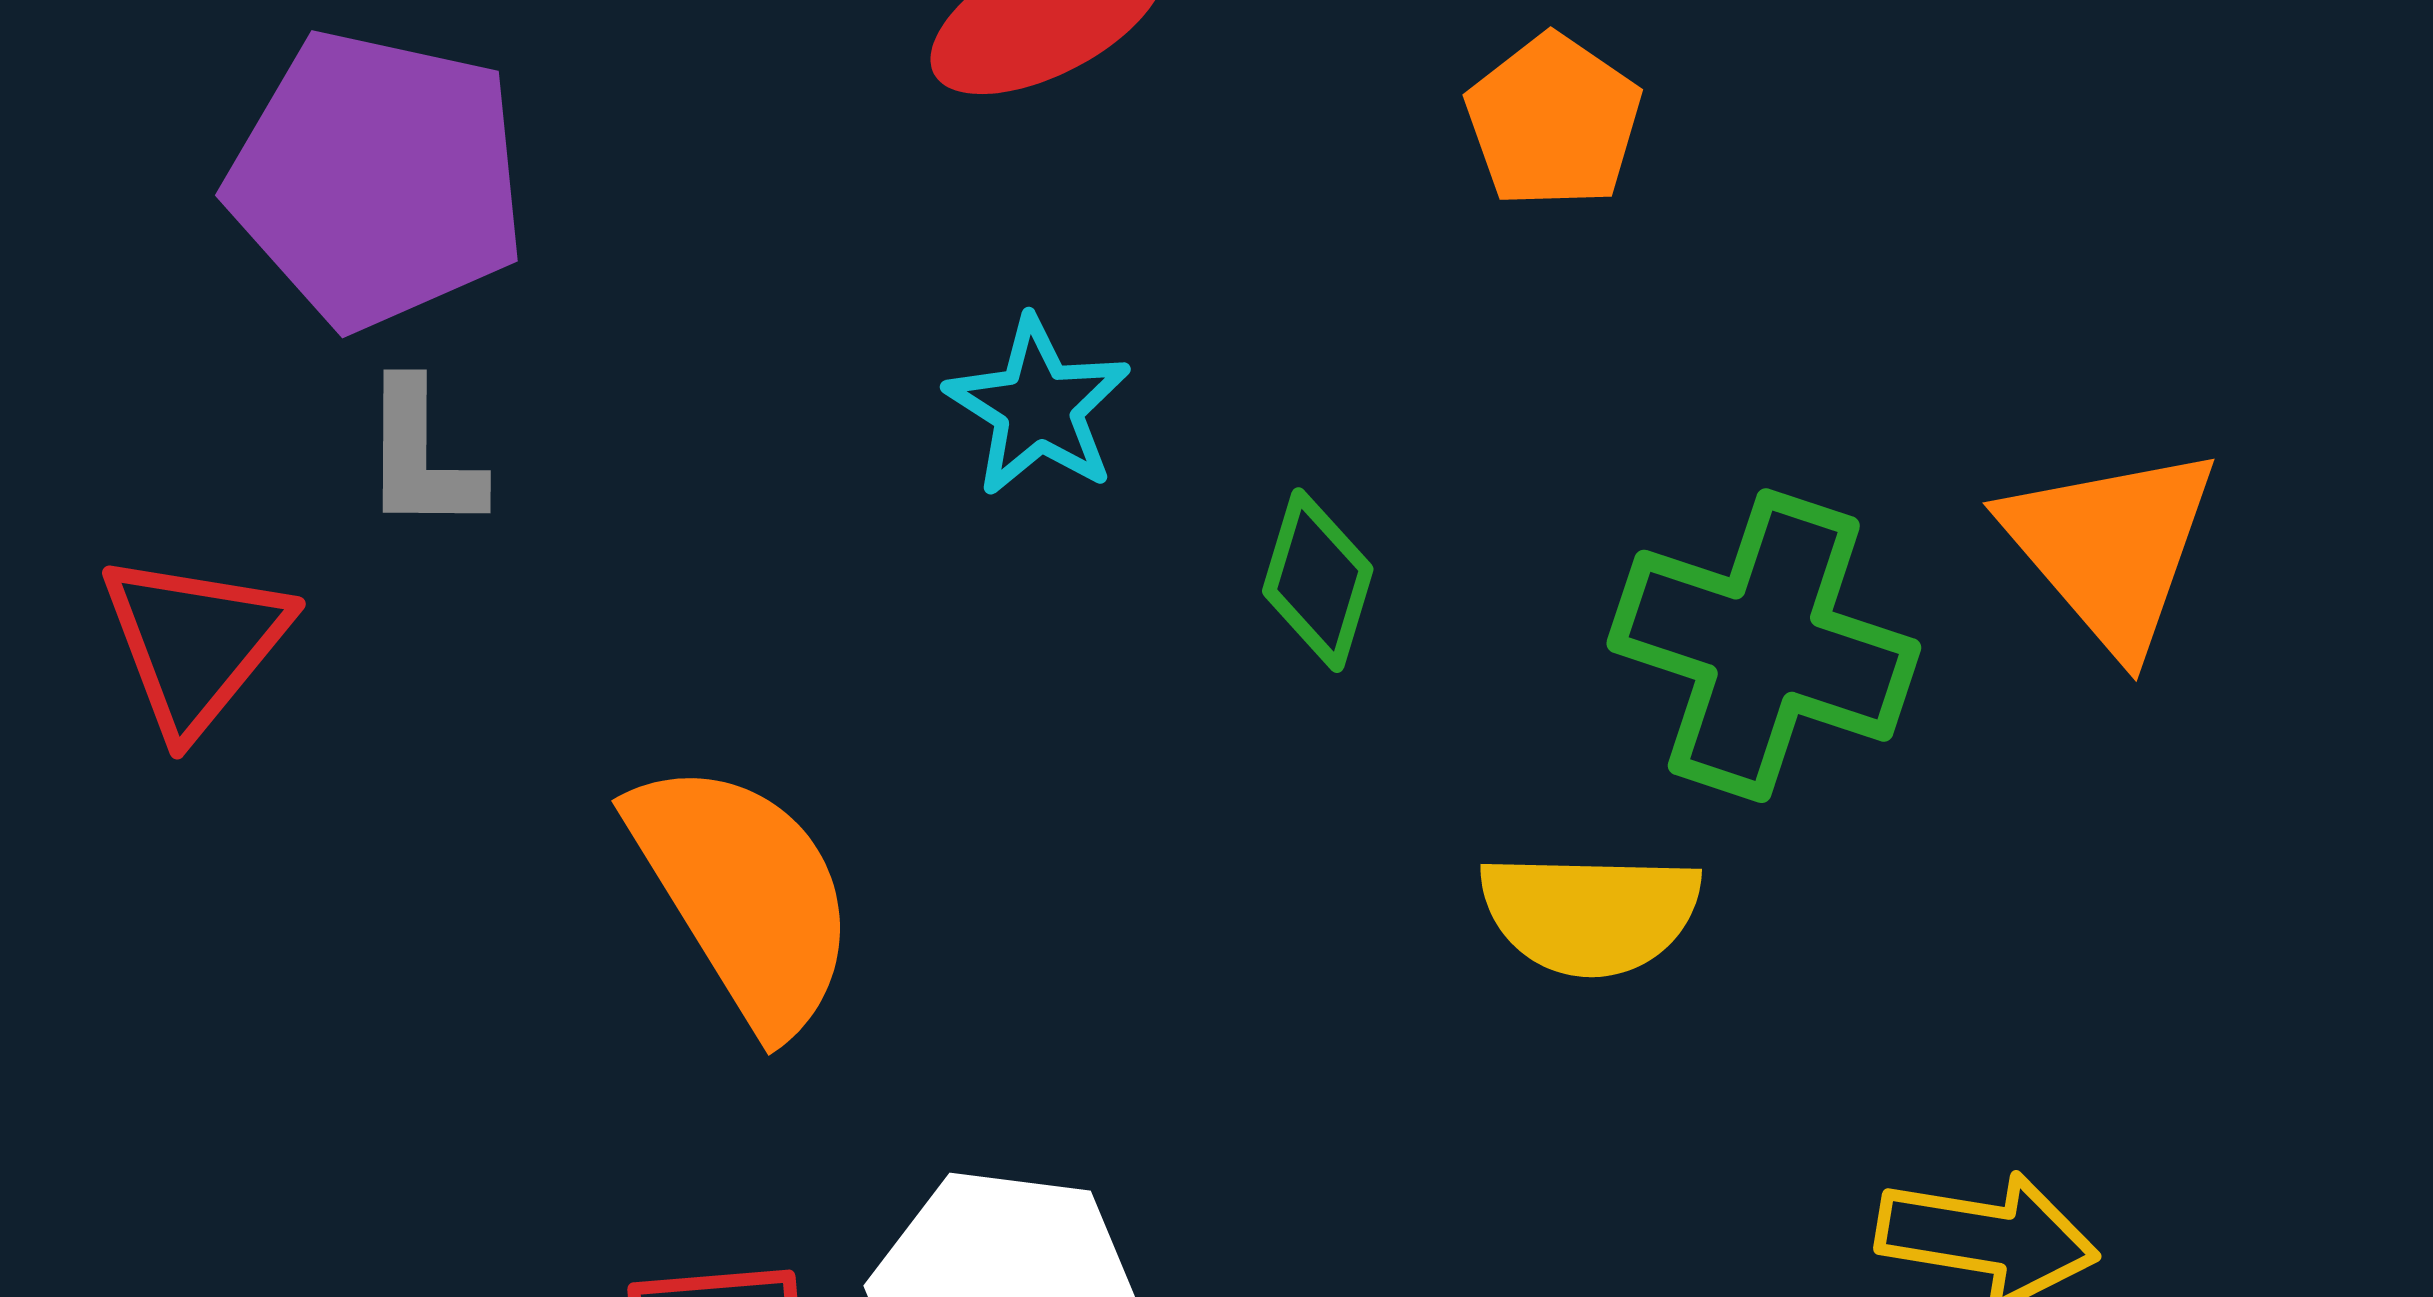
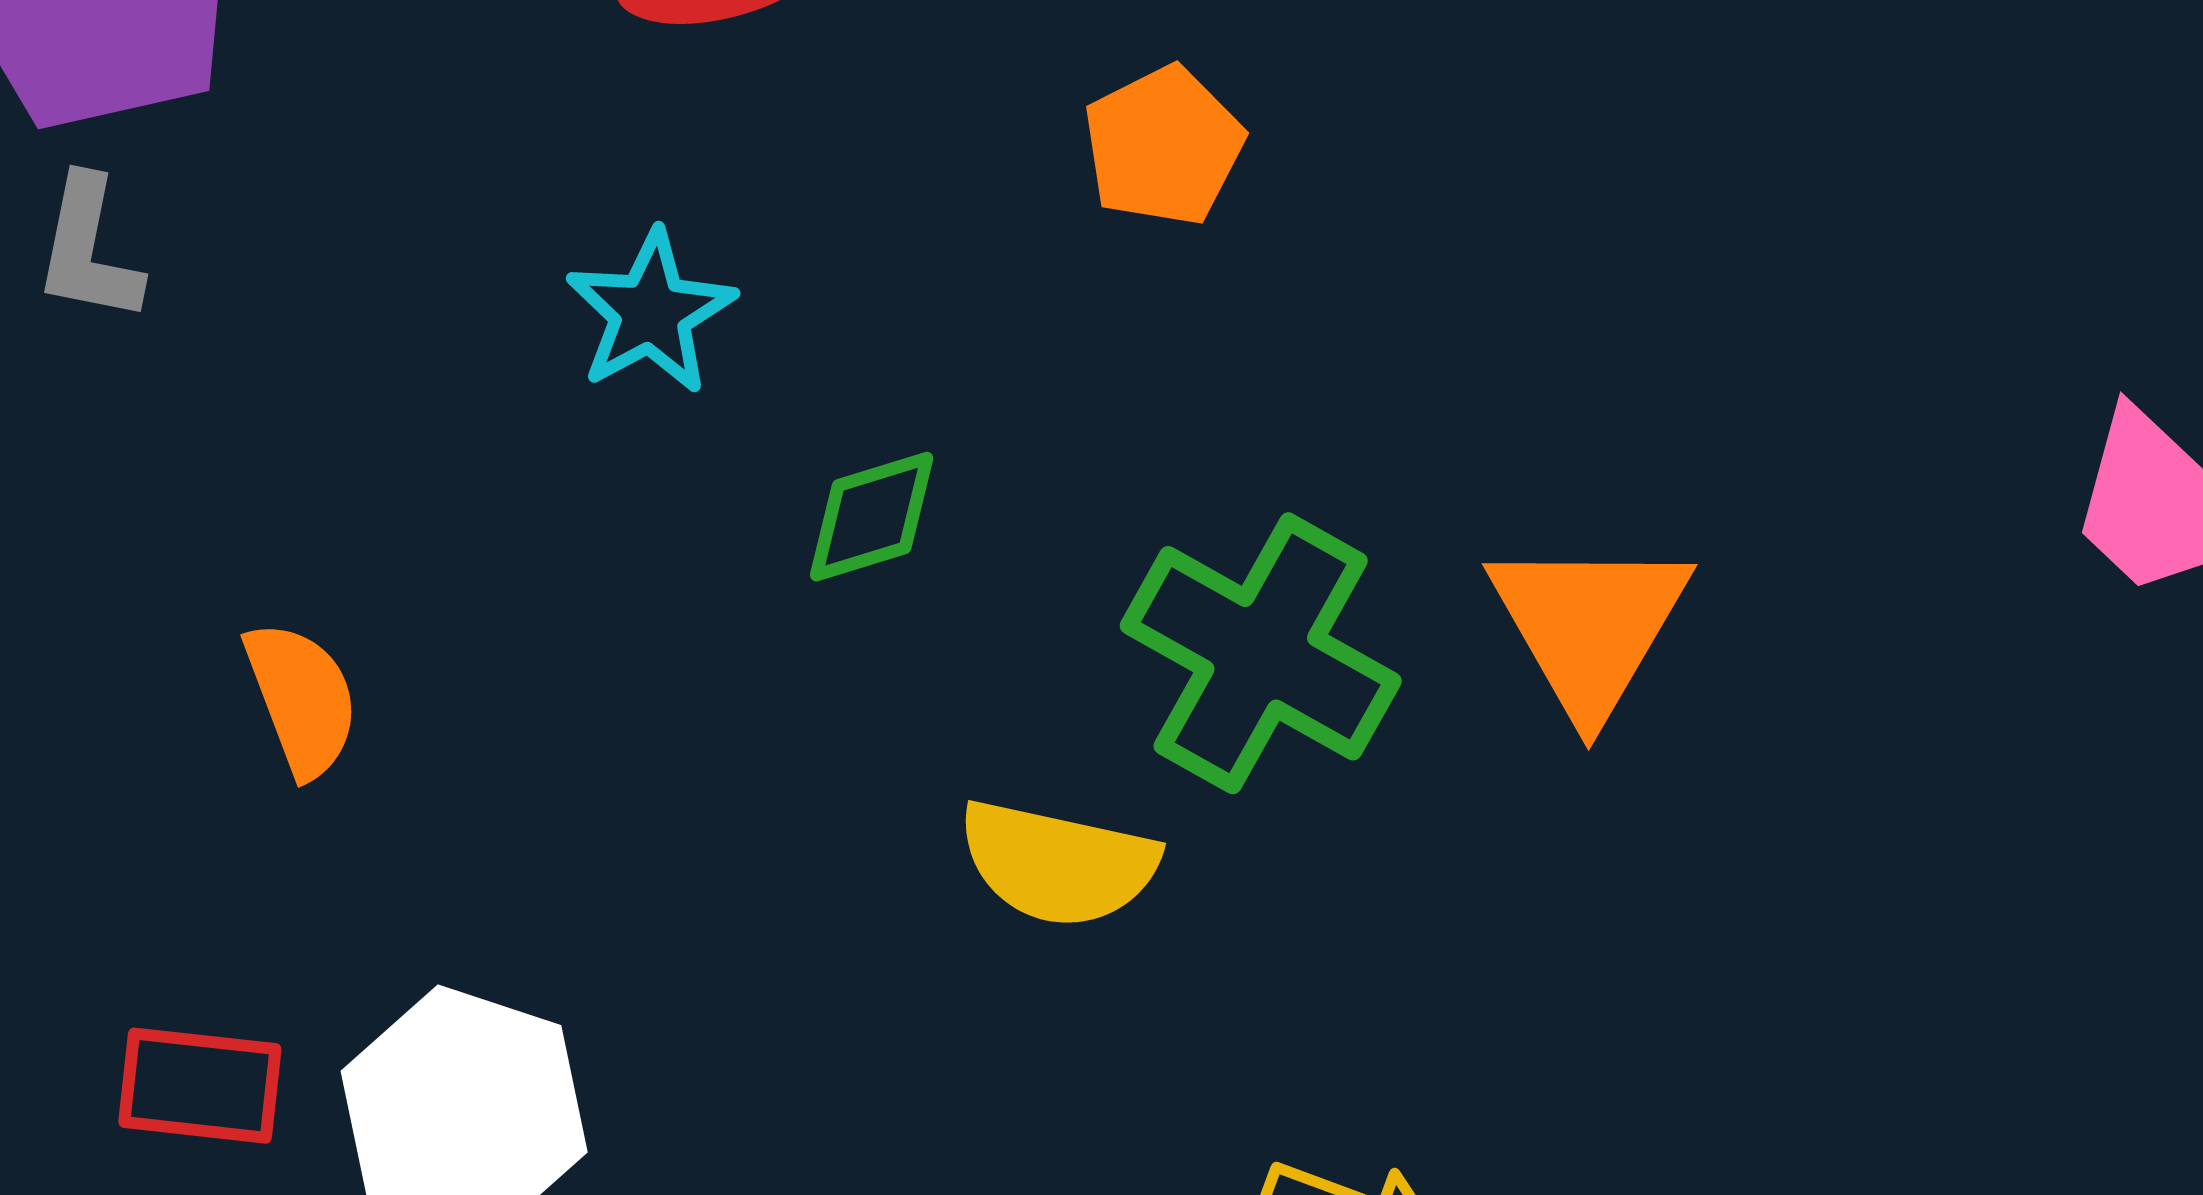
green diamond: (1318, 580) -> (872, 517), turned 45
orange semicircle: (744, 895) -> (302, 699), size x0.6

